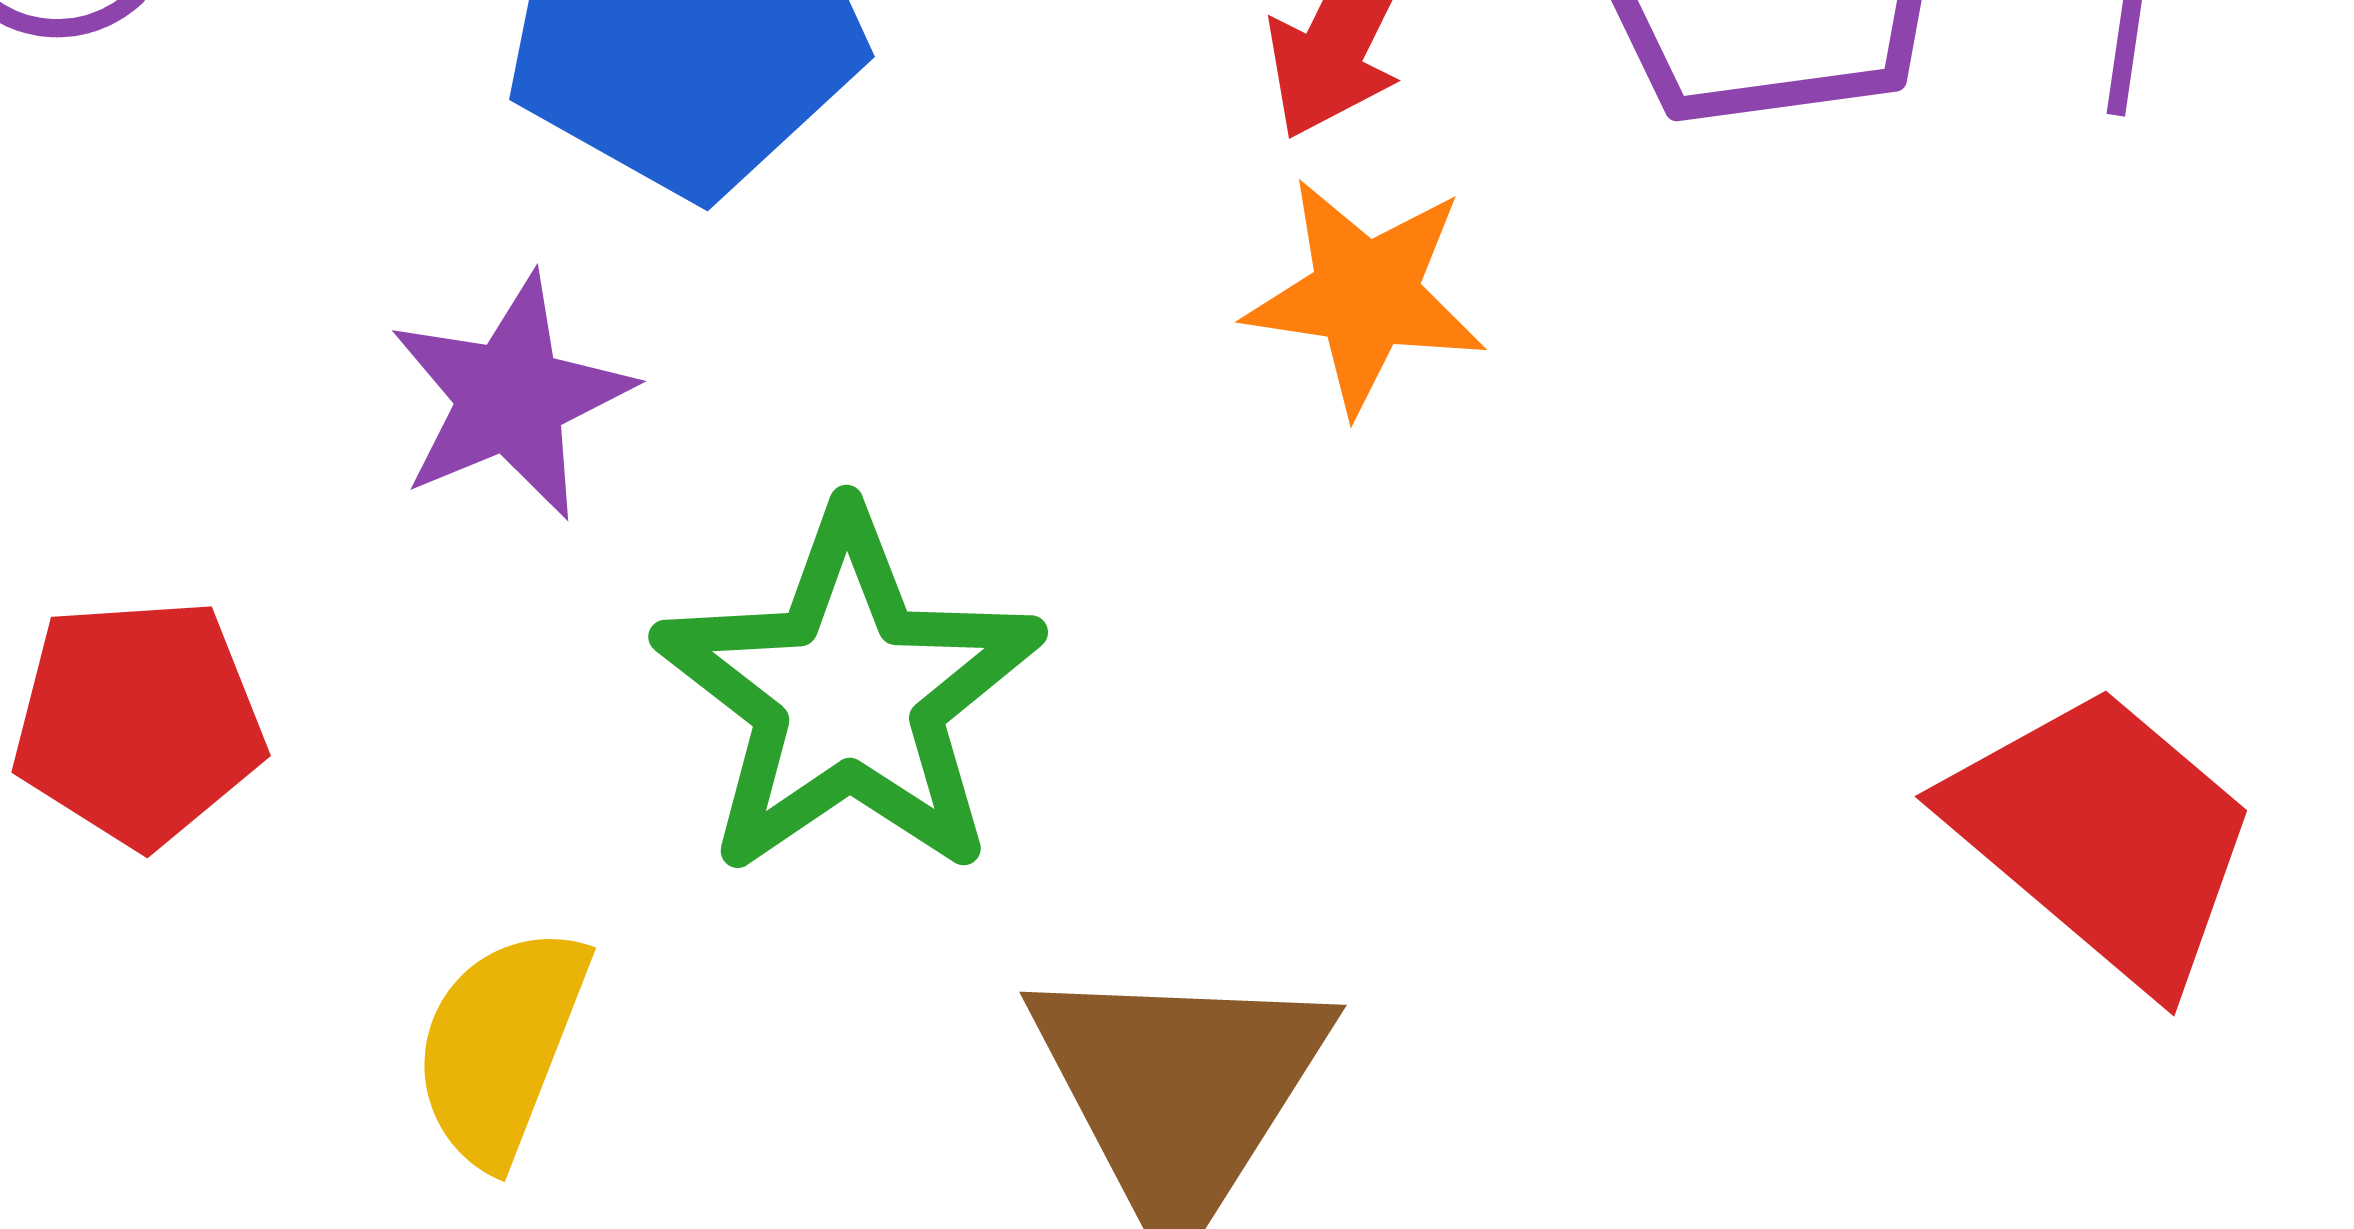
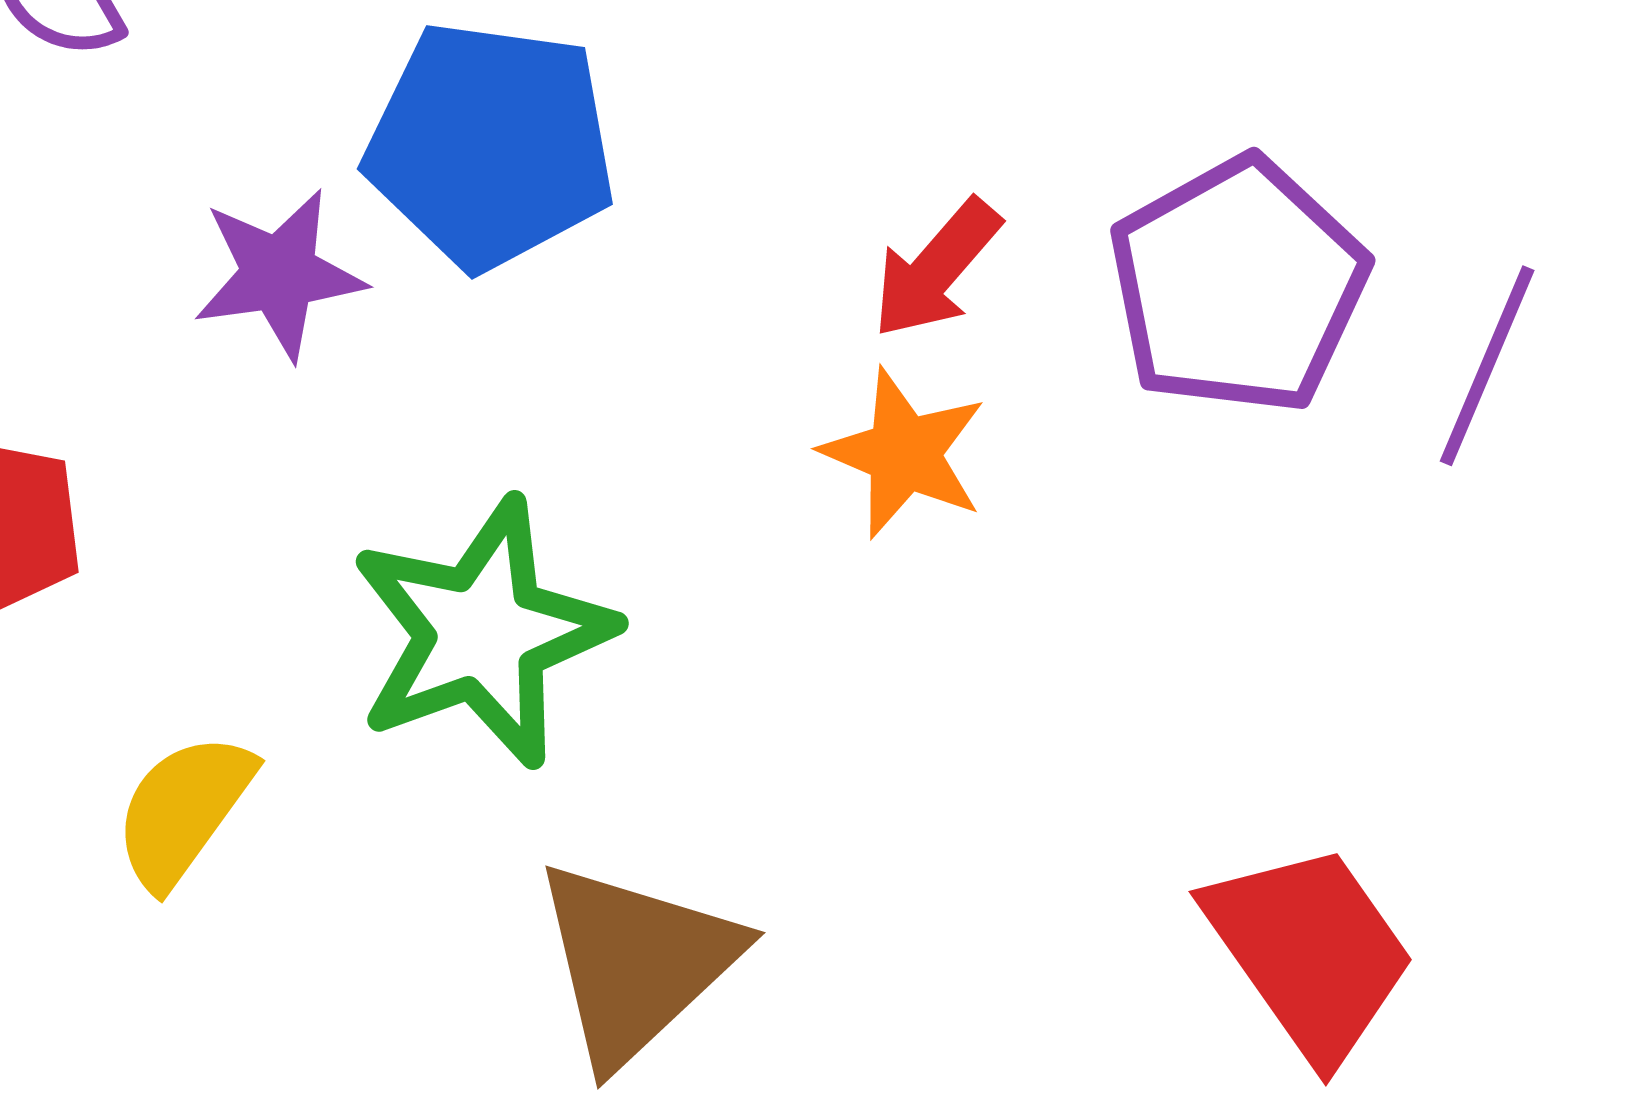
purple star: (511, 397) -> (279, 274), moved

